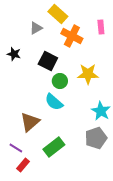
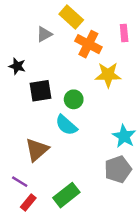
black square: (48, 61) -> (41, 91), moved, turned -36
yellow star: (88, 74) -> (108, 75), moved
green rectangle: (54, 147) -> (66, 195), moved

